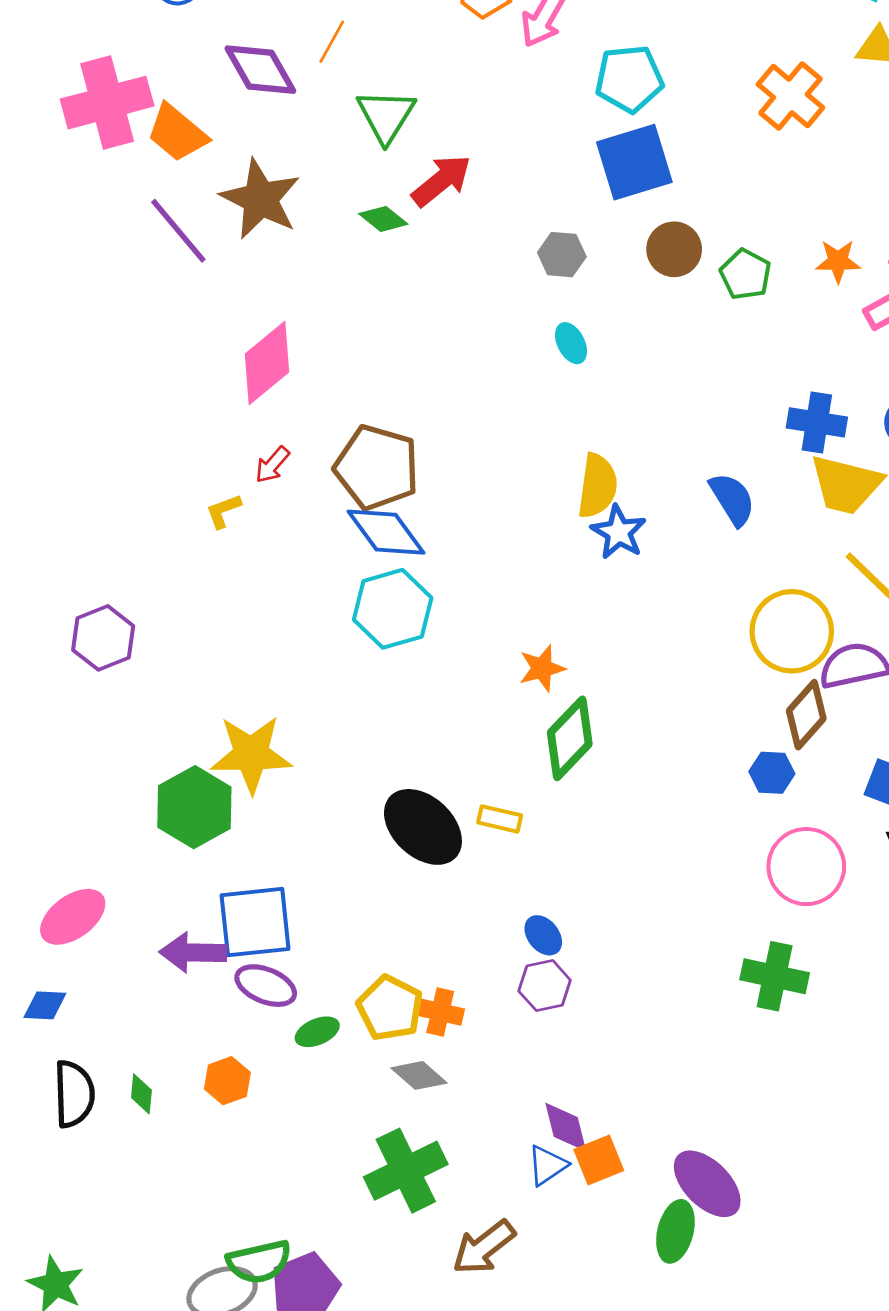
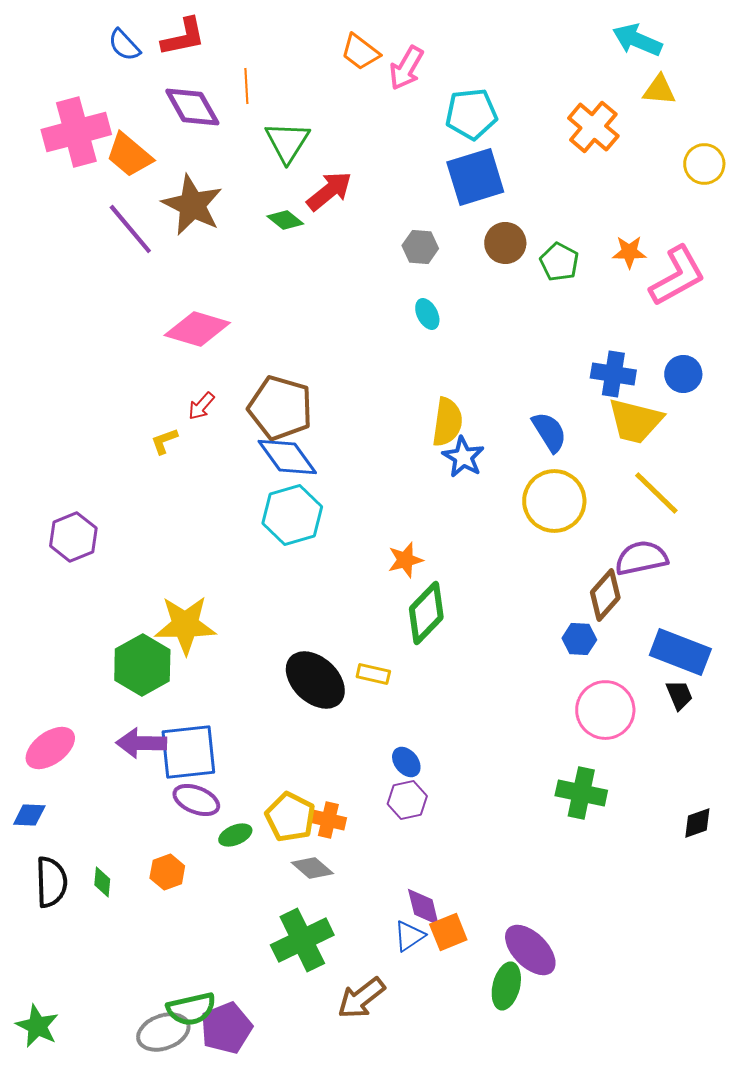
orange line: (332, 42) -> (246, 86), turned -32
pink diamond: (267, 363) -> (197, 329), turned 56
yellow circle: (792, 631) -> (554, 501), moved
purple arrow: (193, 952) -> (141, 743), moved

